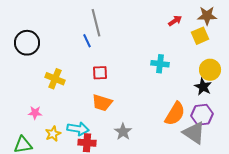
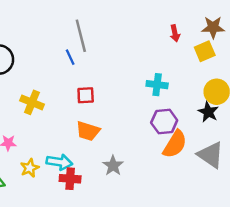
red arrow: (175, 21) -> (175, 33), turned 112
purple hexagon: (202, 115) -> (164, 121), moved
gray triangle: (194, 133) -> (211, 155), moved

